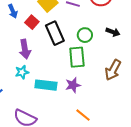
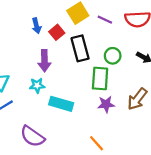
blue arrow: (13, 11) -> (36, 26), moved
purple star: (73, 85) -> (106, 104), moved

